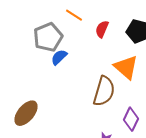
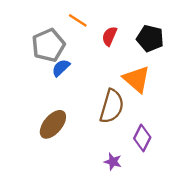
brown ellipse: (26, 113) -> (53, 124), moved

